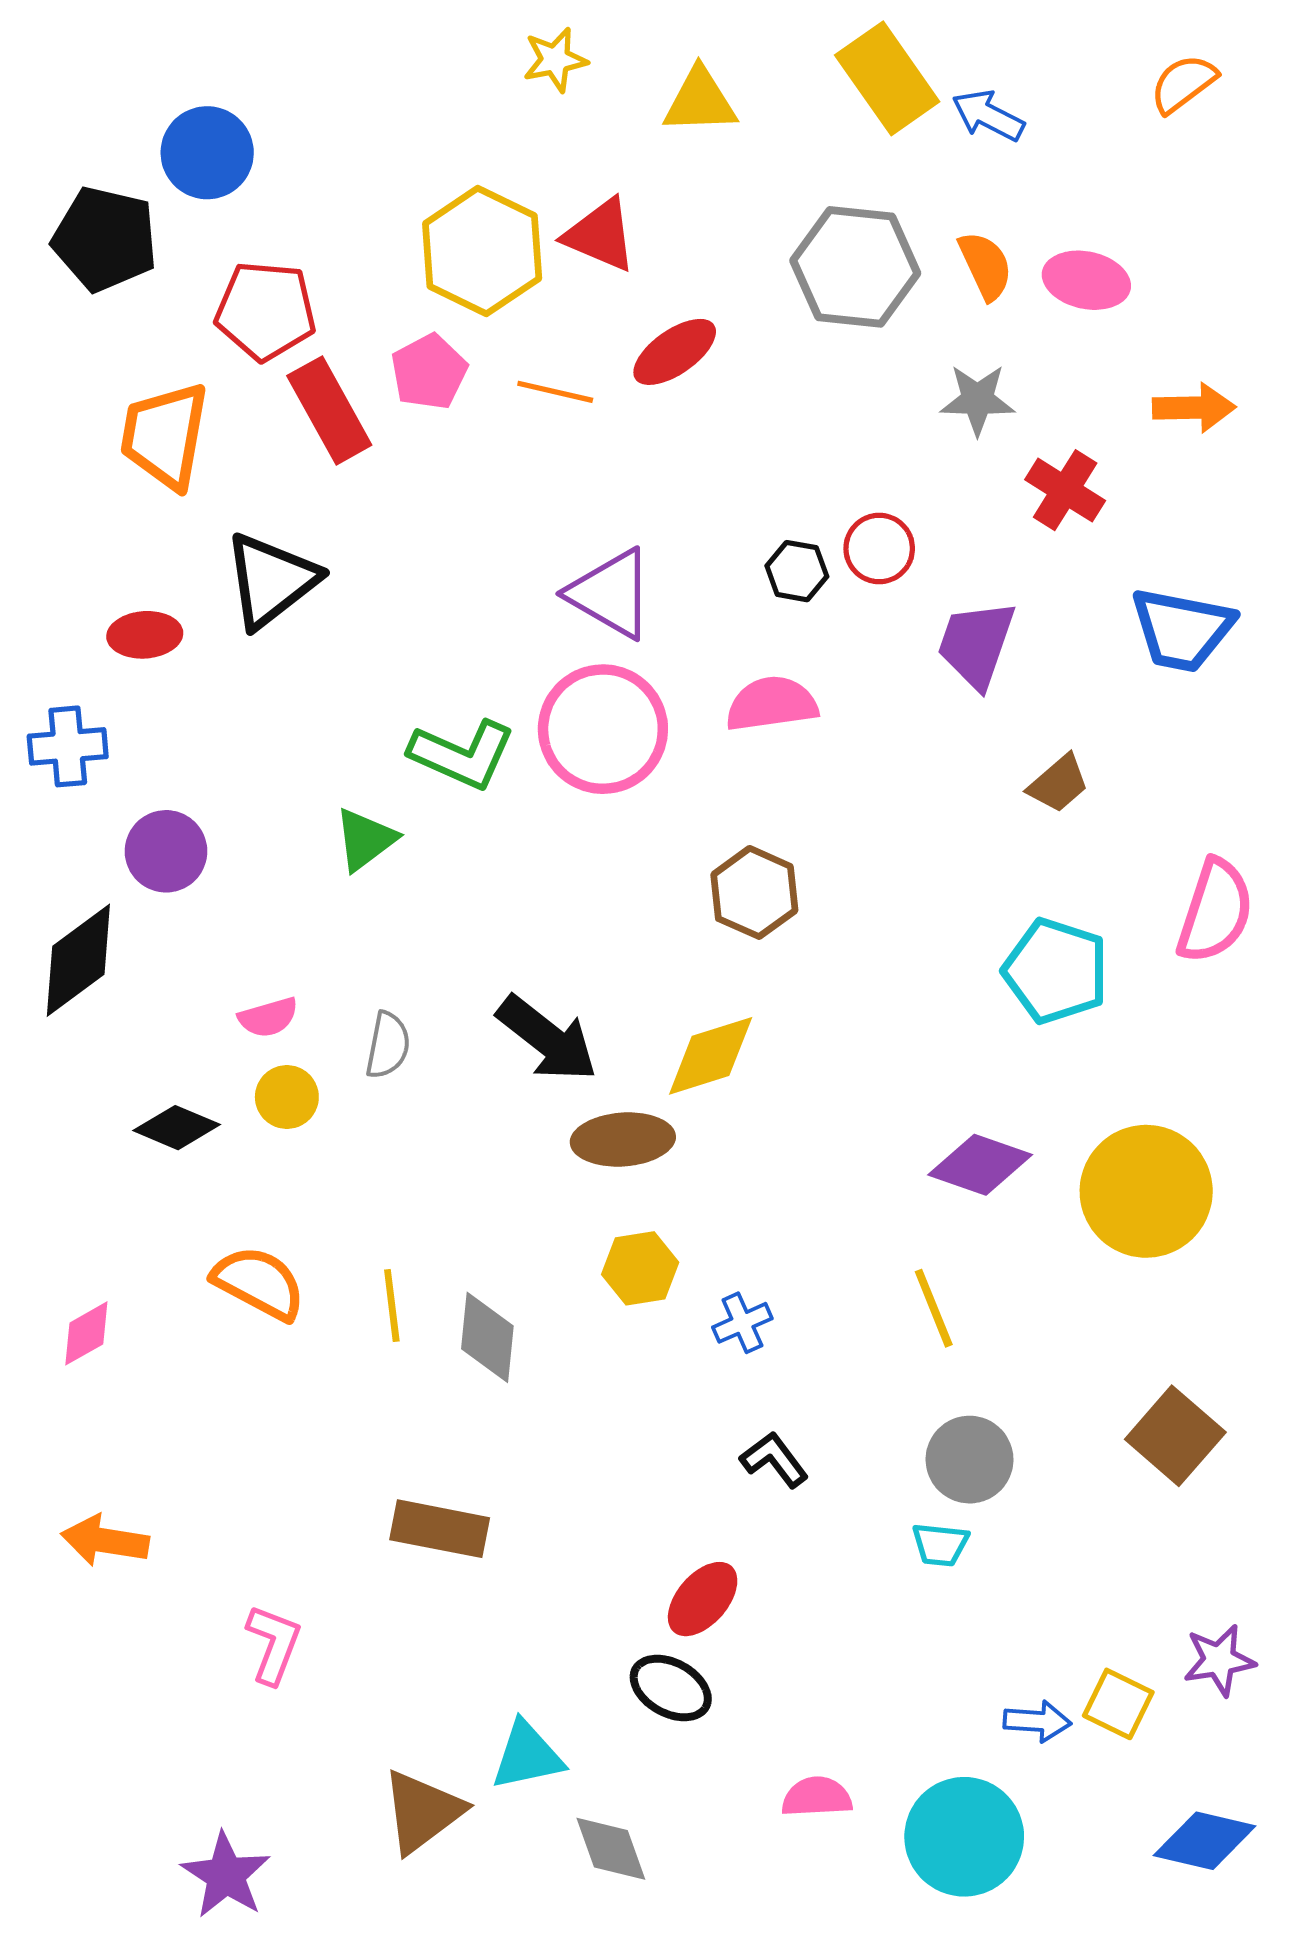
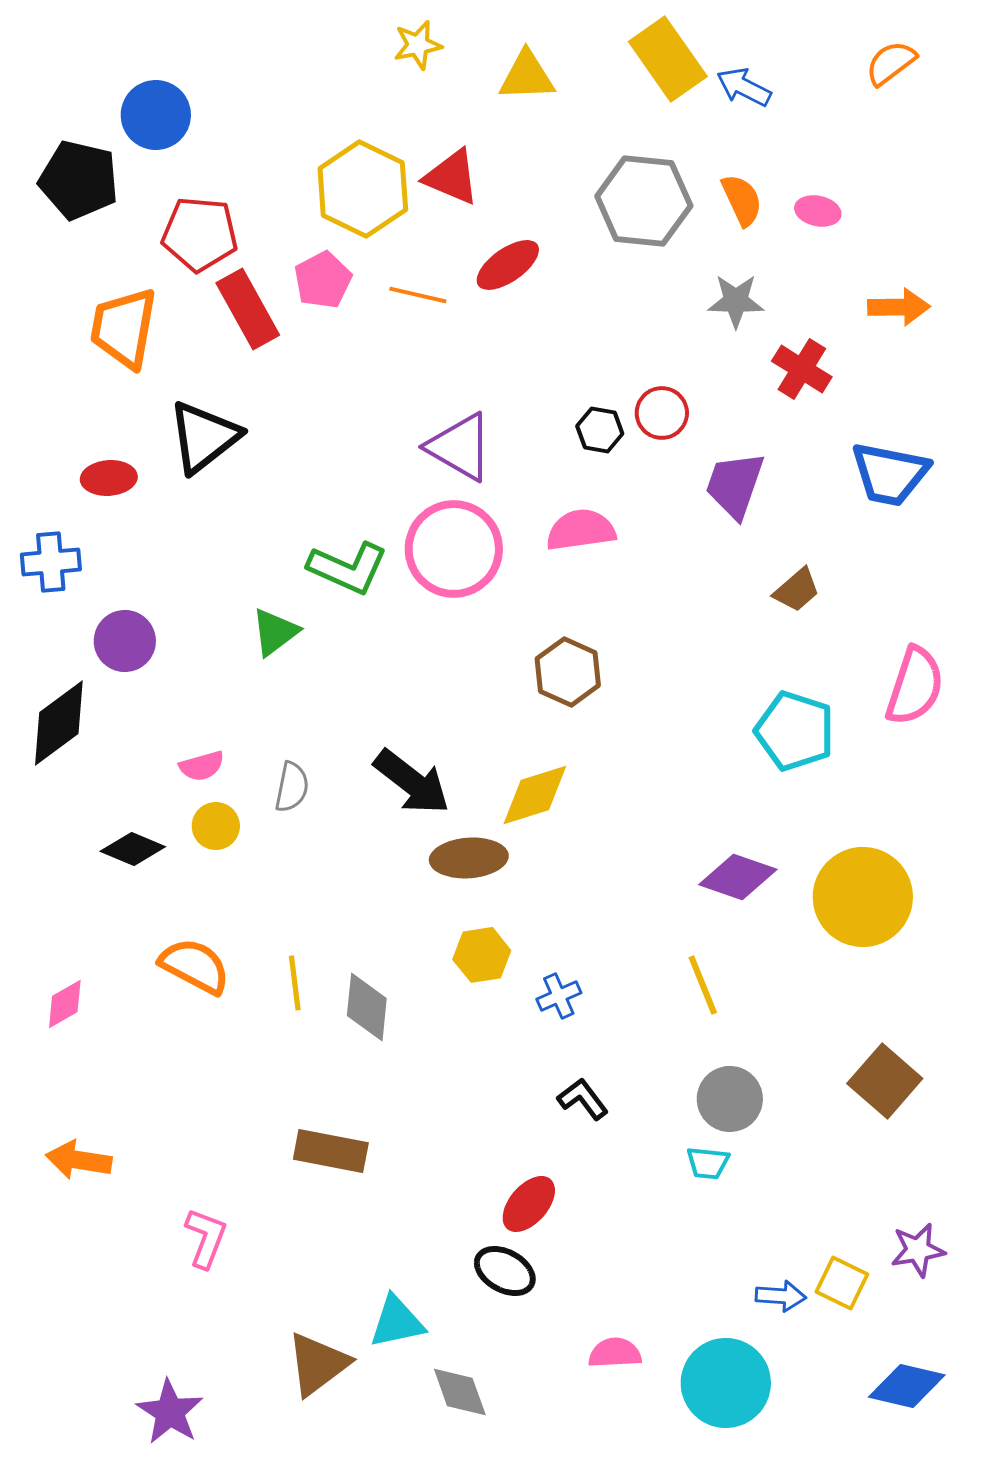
pink ellipse: (1086, 280) -> (818, 211), size x0.7

